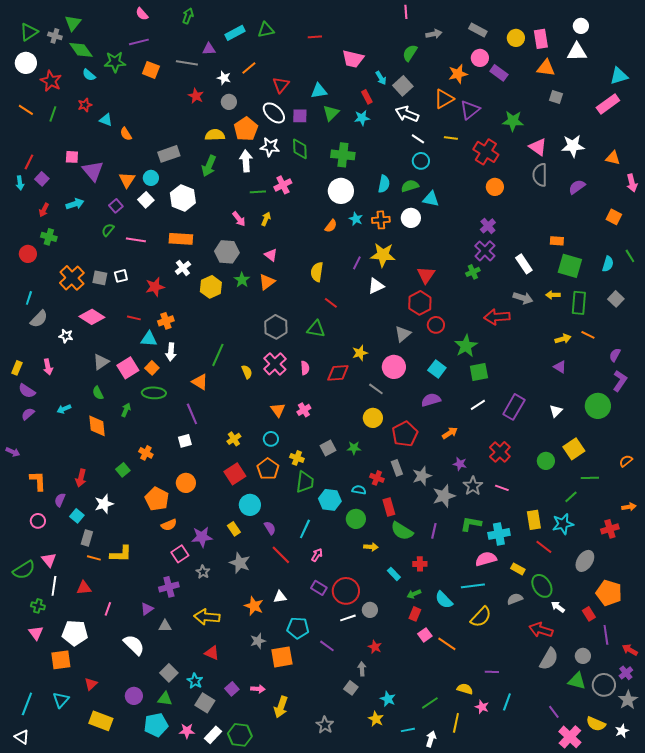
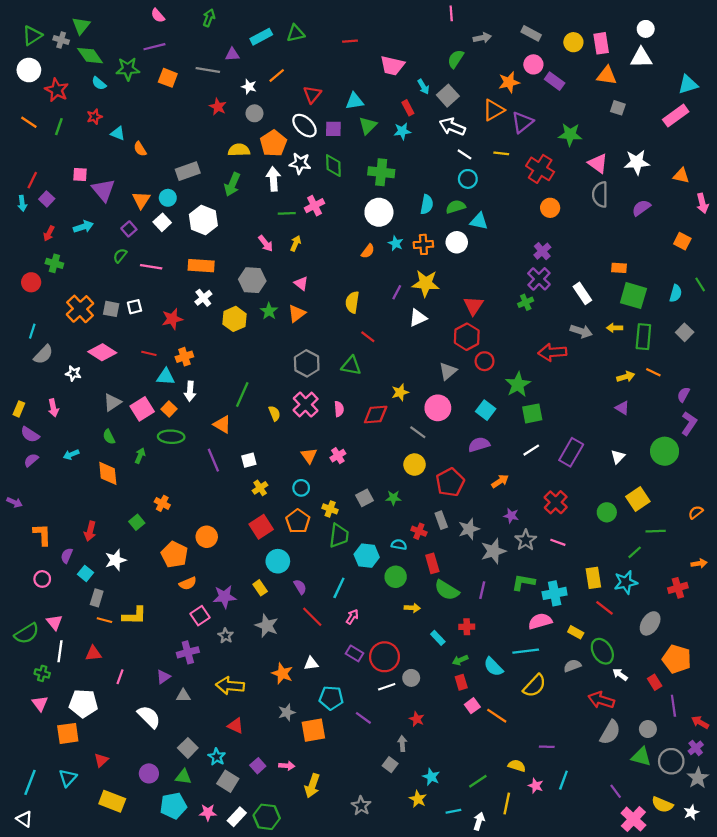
white square: (185, 441) -> (249, 460), moved
red rectangle: (415, 614) -> (461, 682), turned -40

